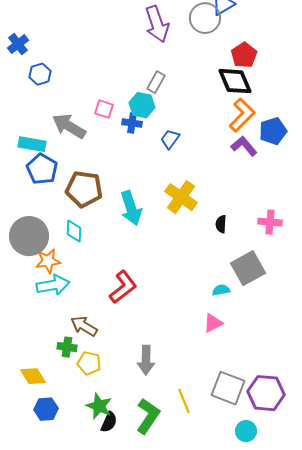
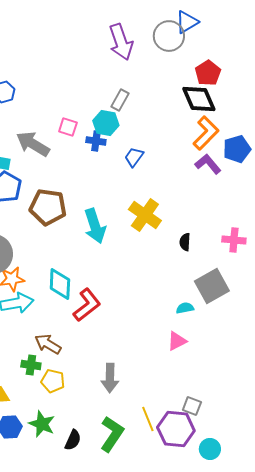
cyan diamond: (74, 231) -> (60, 284), moved, size x1.4
gray square: (228, 388) -> (192, 406), size x0.6
purple hexagon: (266, 393) -> (176, 429), moved
green star: (99, 406) -> (42, 424), moved

